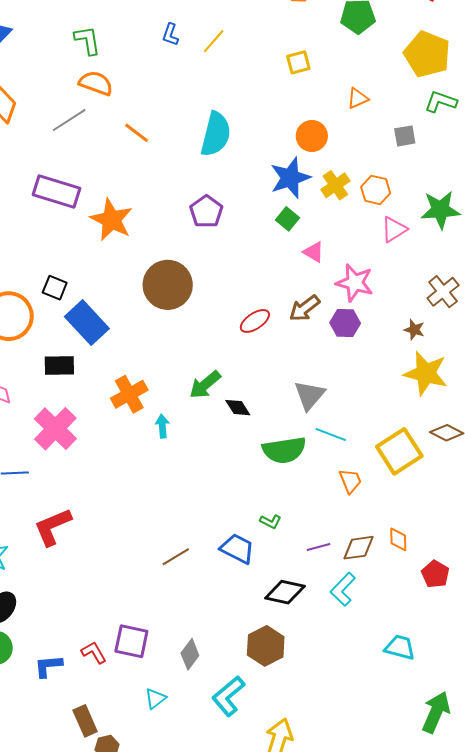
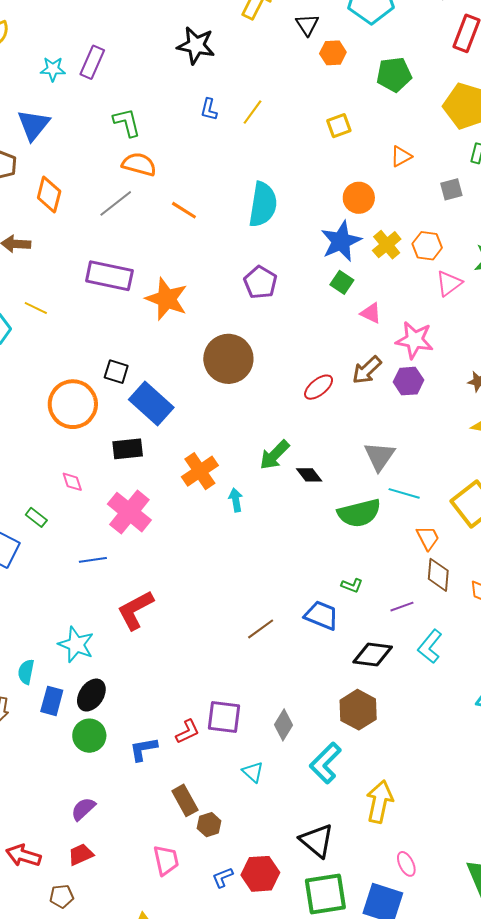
brown diamond: (358, 548) -> (438, 575), moved, turned -72
red L-shape: (94, 653) -> (188, 732), turned 100
cyan triangle: (155, 698) -> (253, 772), turned -35

